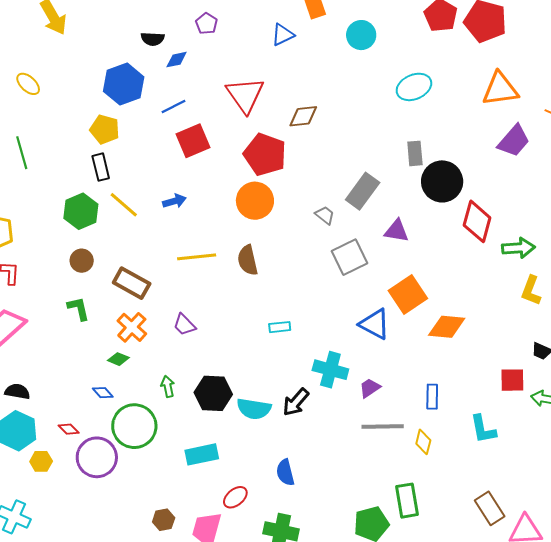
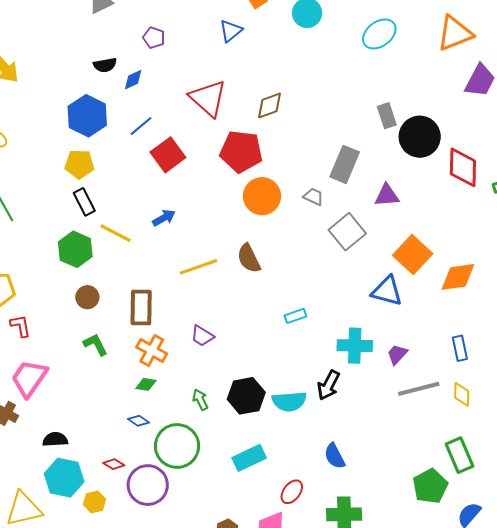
cyan ellipse: (414, 87) -> (379, 34), moved
orange circle: (255, 201) -> (262, 196), moved
brown rectangle: (132, 283) -> (141, 307), turned 75

